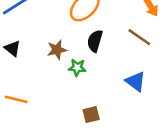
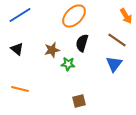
blue triangle: (136, 82) -> (114, 64), moved, turned 30

